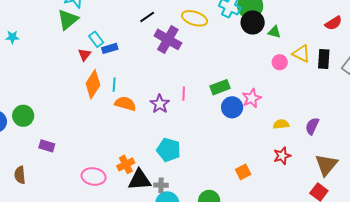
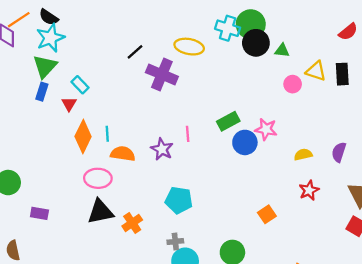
blue rectangle: (110, 48) -> (42, 92), moved, turned -49
pink star: (252, 98) -> (266, 129), turned -30
pink ellipse: (94, 176) -> (98, 178), moved
black triangle: (140, 180) -> (100, 212), moved

